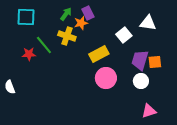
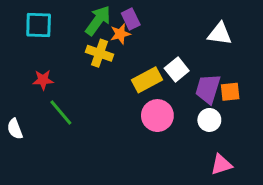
green arrow: (66, 14) -> (98, 20), size x1.5
white square: (124, 35) -> (177, 69), moved
green line: (44, 45) -> (61, 113), moved

